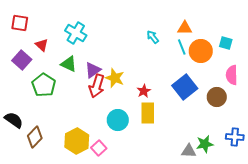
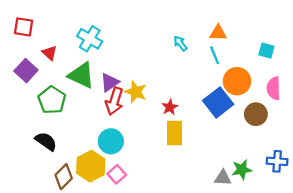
orange circle: (201, 51) -> (237, 81), moved
green triangle: (69, 64) -> (81, 75), size x1.4
black semicircle: (14, 120) -> (46, 141), moved
cyan circle: (118, 120) -> (111, 141), moved
brown diamond: (35, 137) -> (64, 177), moved

